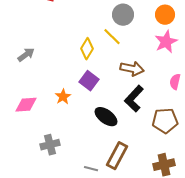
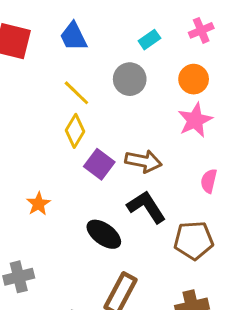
yellow line: (112, 37) -> (76, 93), moved
purple square: (89, 81) -> (99, 164), moved
black L-shape: (134, 99) -> (146, 207), turned 104

